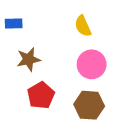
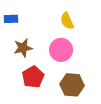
pink circle: (92, 64) -> (61, 50), moved

